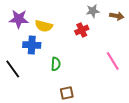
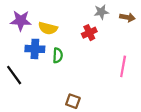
pink line: (113, 61) -> (123, 66), turned 42
green semicircle: (56, 64) -> (58, 55), moved
brown square: (67, 93) -> (73, 101), turned 32

